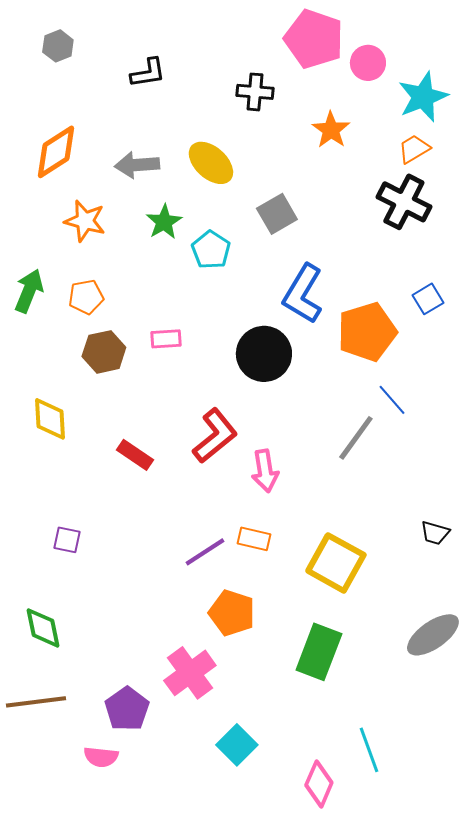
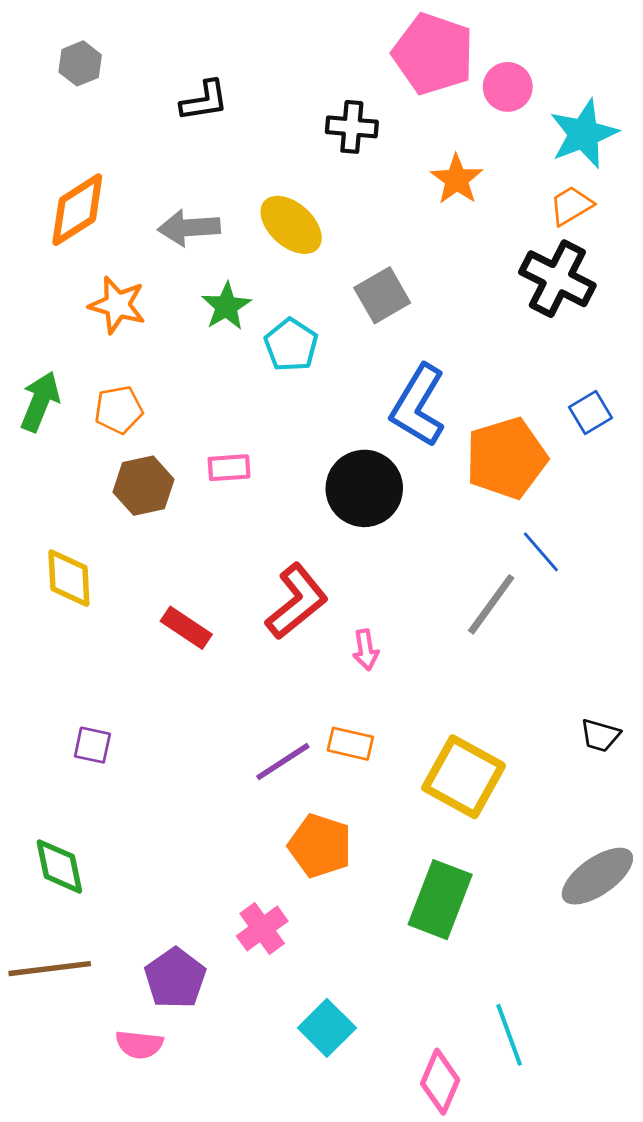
pink arrow: (265, 471) -> (366, 650), size x0.7
pink cross: (190, 673) -> (262, 929), size x0.7

